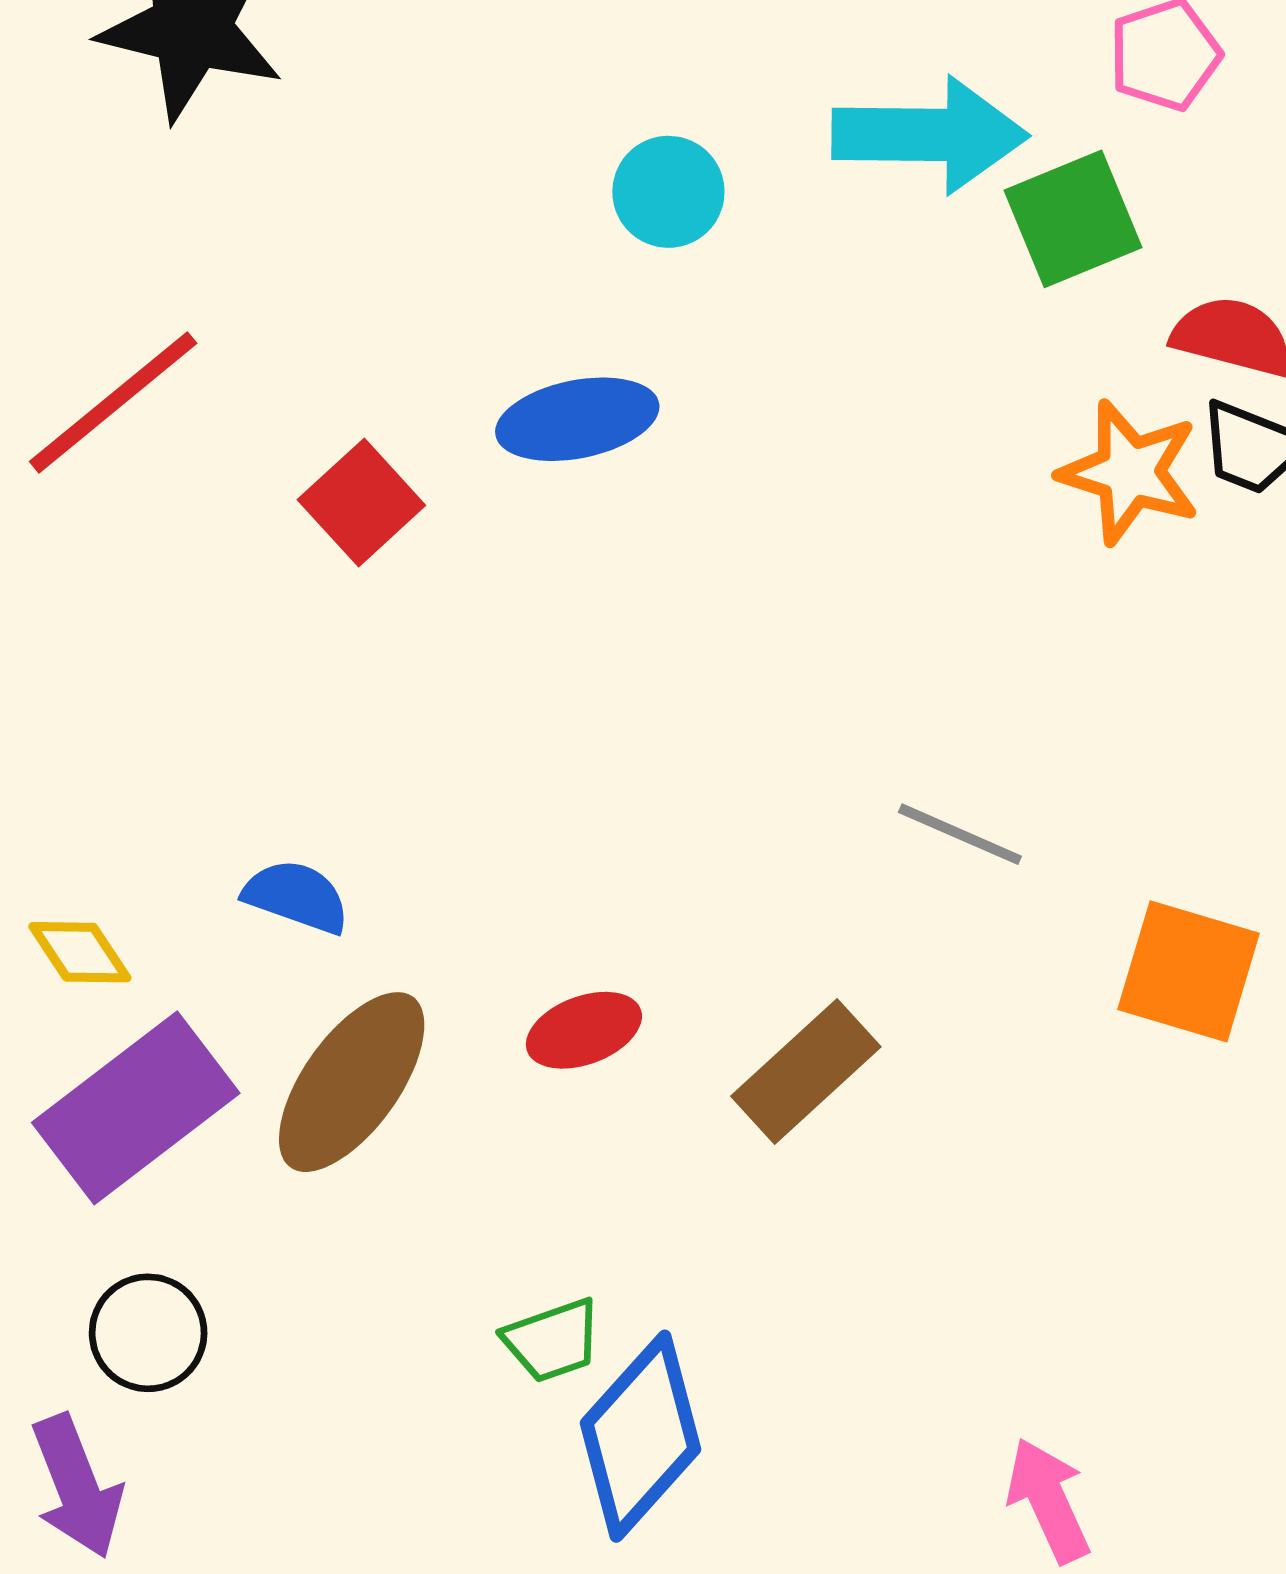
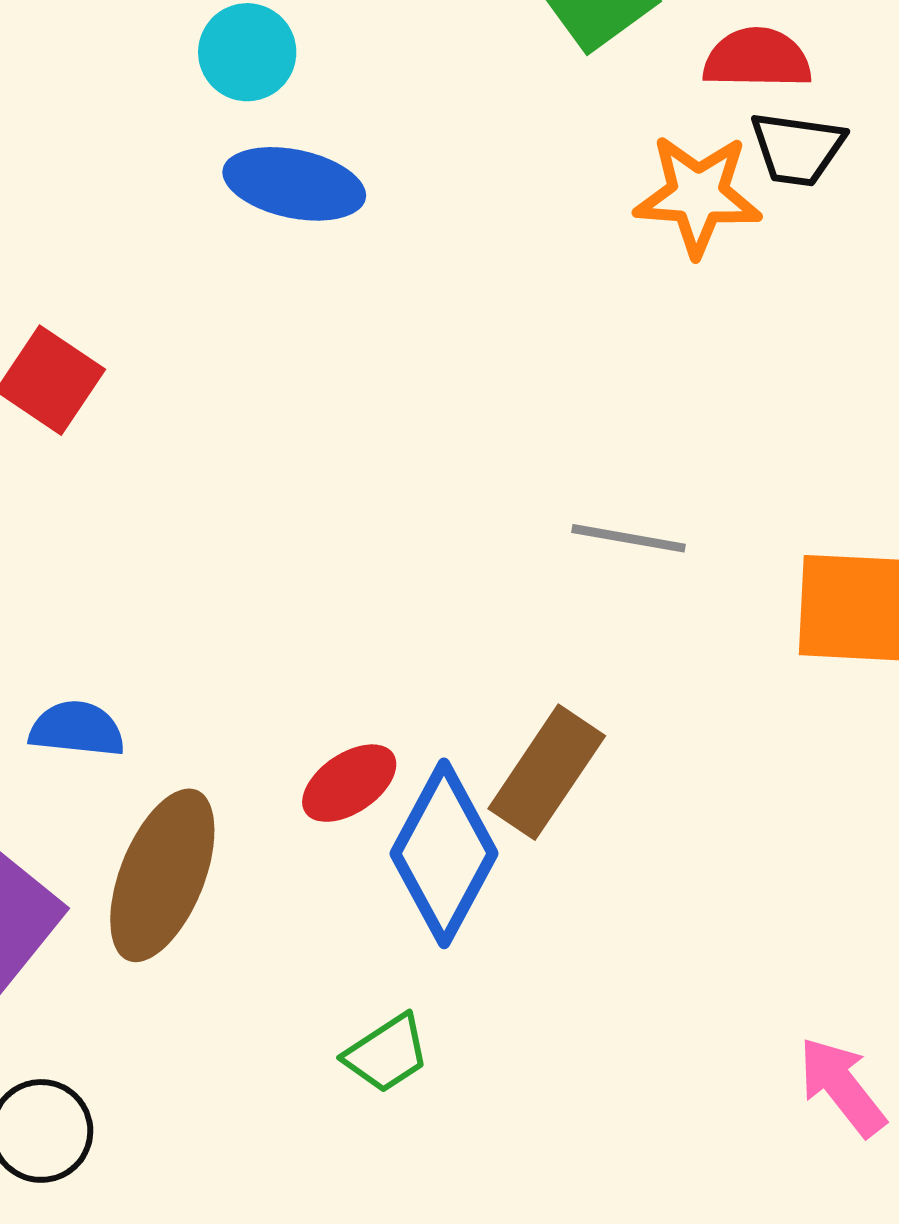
blue ellipse: (577, 419) -> (294, 184), moved, turned 37
blue diamond: (640, 1436) -> (444, 853), moved

